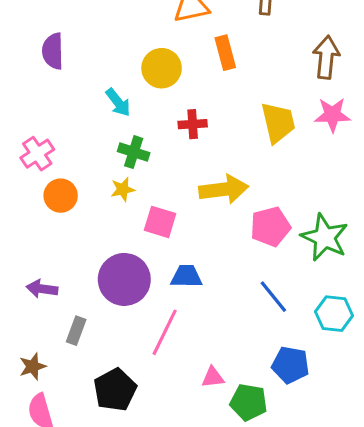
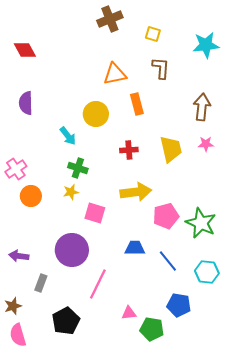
pink star: (332, 115) -> (206, 144), size x0.7
red cross: (193, 124) -> (129, 150), moved
blue trapezoid: (186, 276) -> (135, 248), moved

